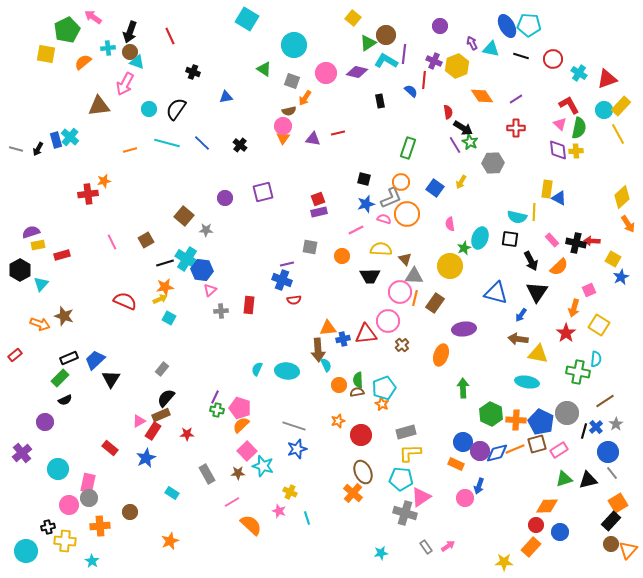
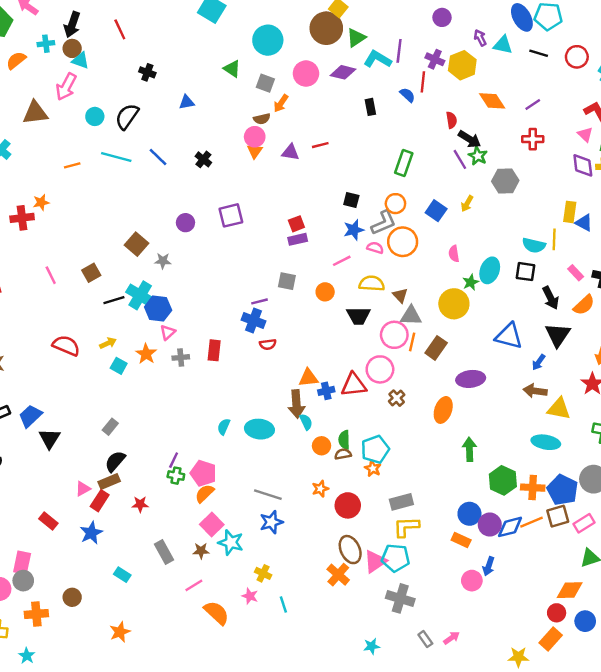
brown circle: (386, 35) -> (326, 28), moved, size x1.4
orange star: (165, 287) -> (146, 354), moved, turned -30
pink triangle: (421, 497) -> (375, 561), moved

